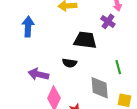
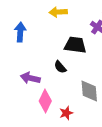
black semicircle: (70, 63) -> (60, 67), turned 40

